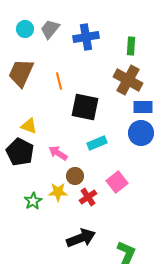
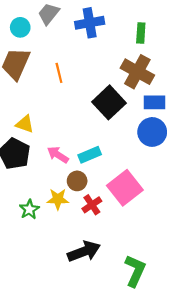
cyan circle: (25, 29) -> (20, 27), moved
black square: (85, 107) -> (109, 102), moved, turned 36
cyan rectangle: (97, 143) -> (90, 155), moved
pink square: (117, 182) -> (125, 188), size x1.4

